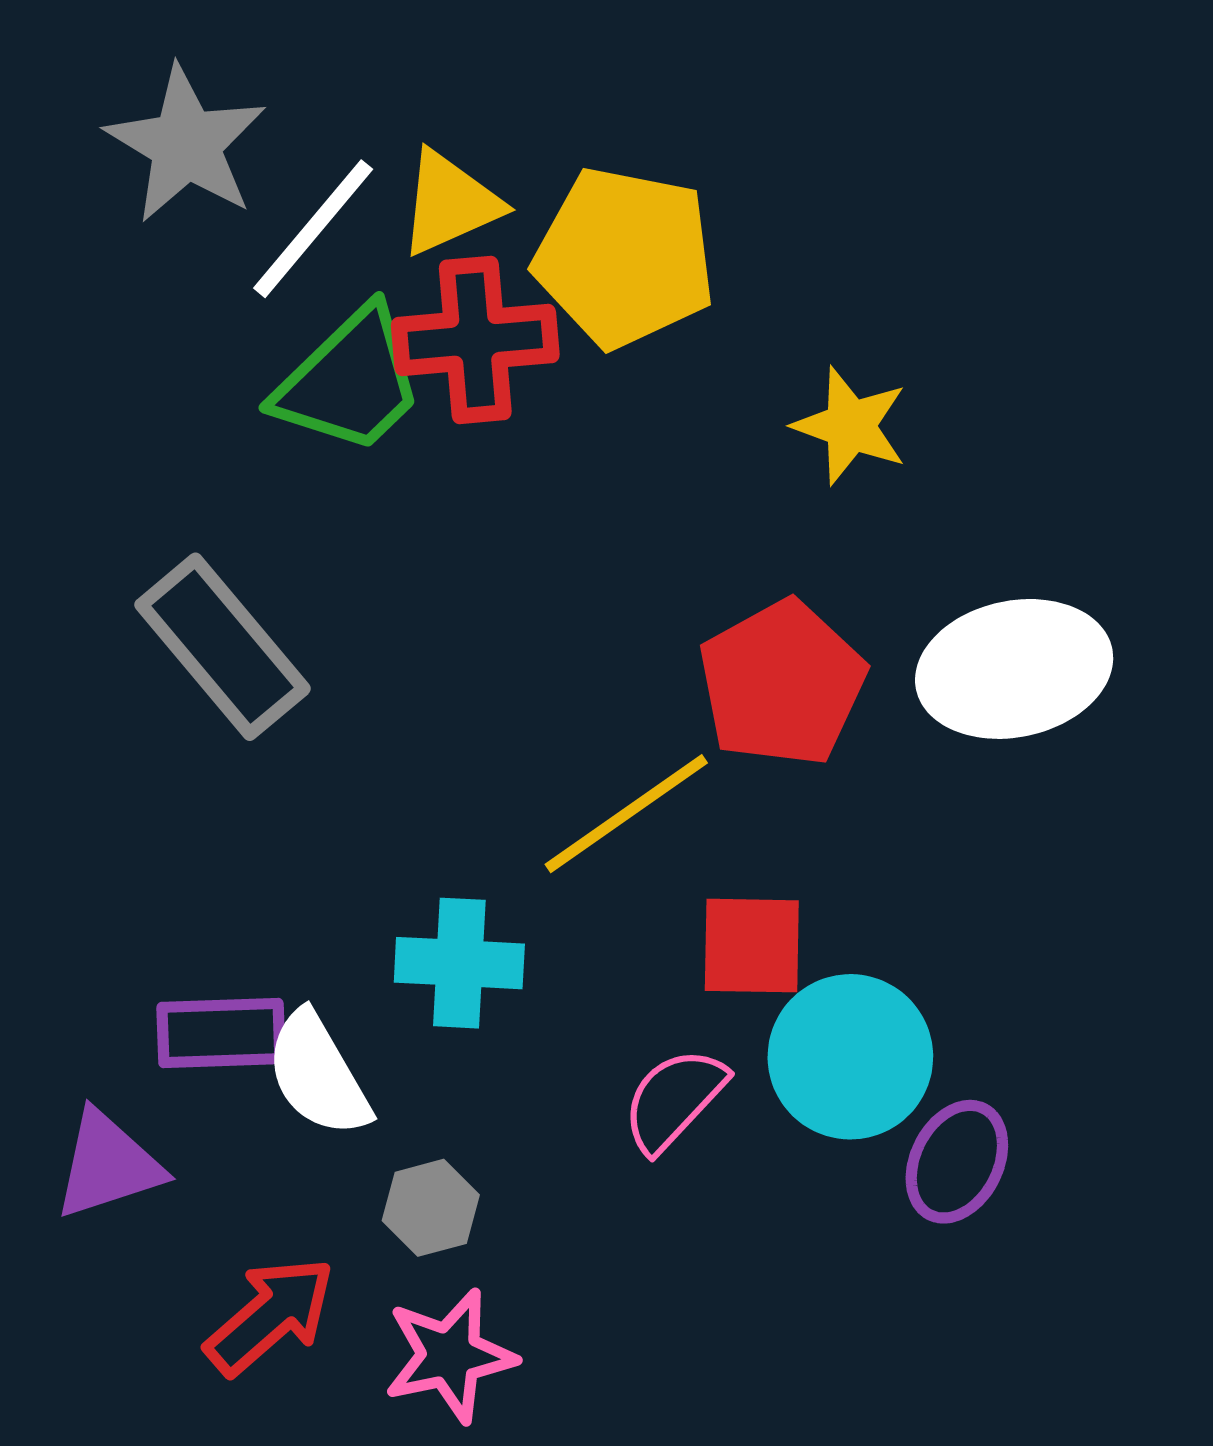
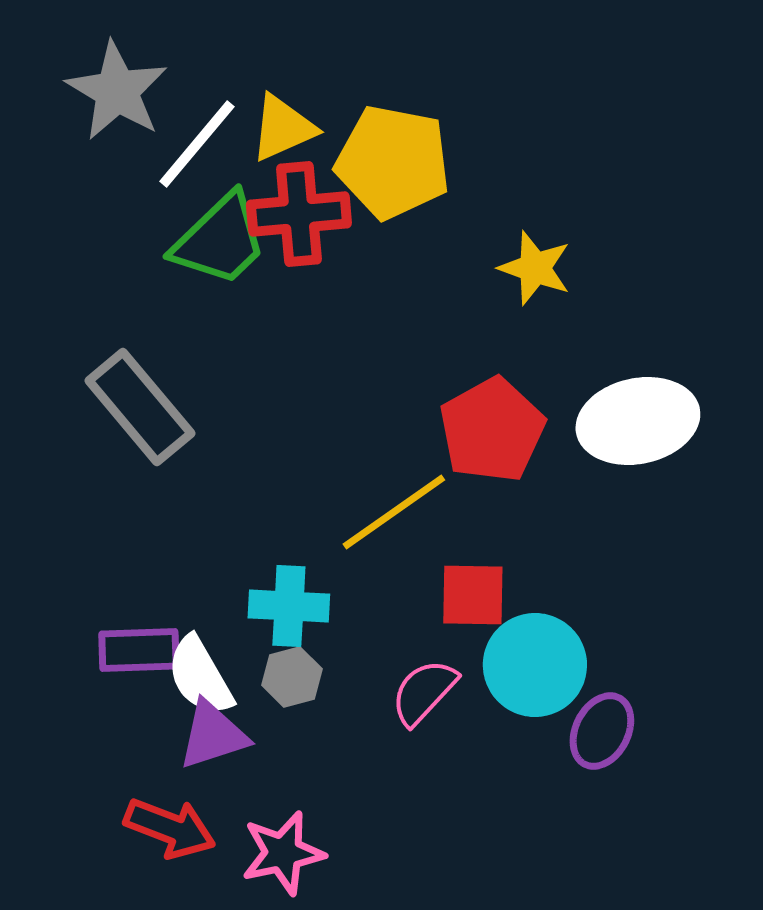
purple triangle: (108, 1165) -> (213, 735), moved
gray hexagon: (431, 1208) -> (292, 677), moved
red arrow: (270, 1316) -> (170, 828), turned 62

